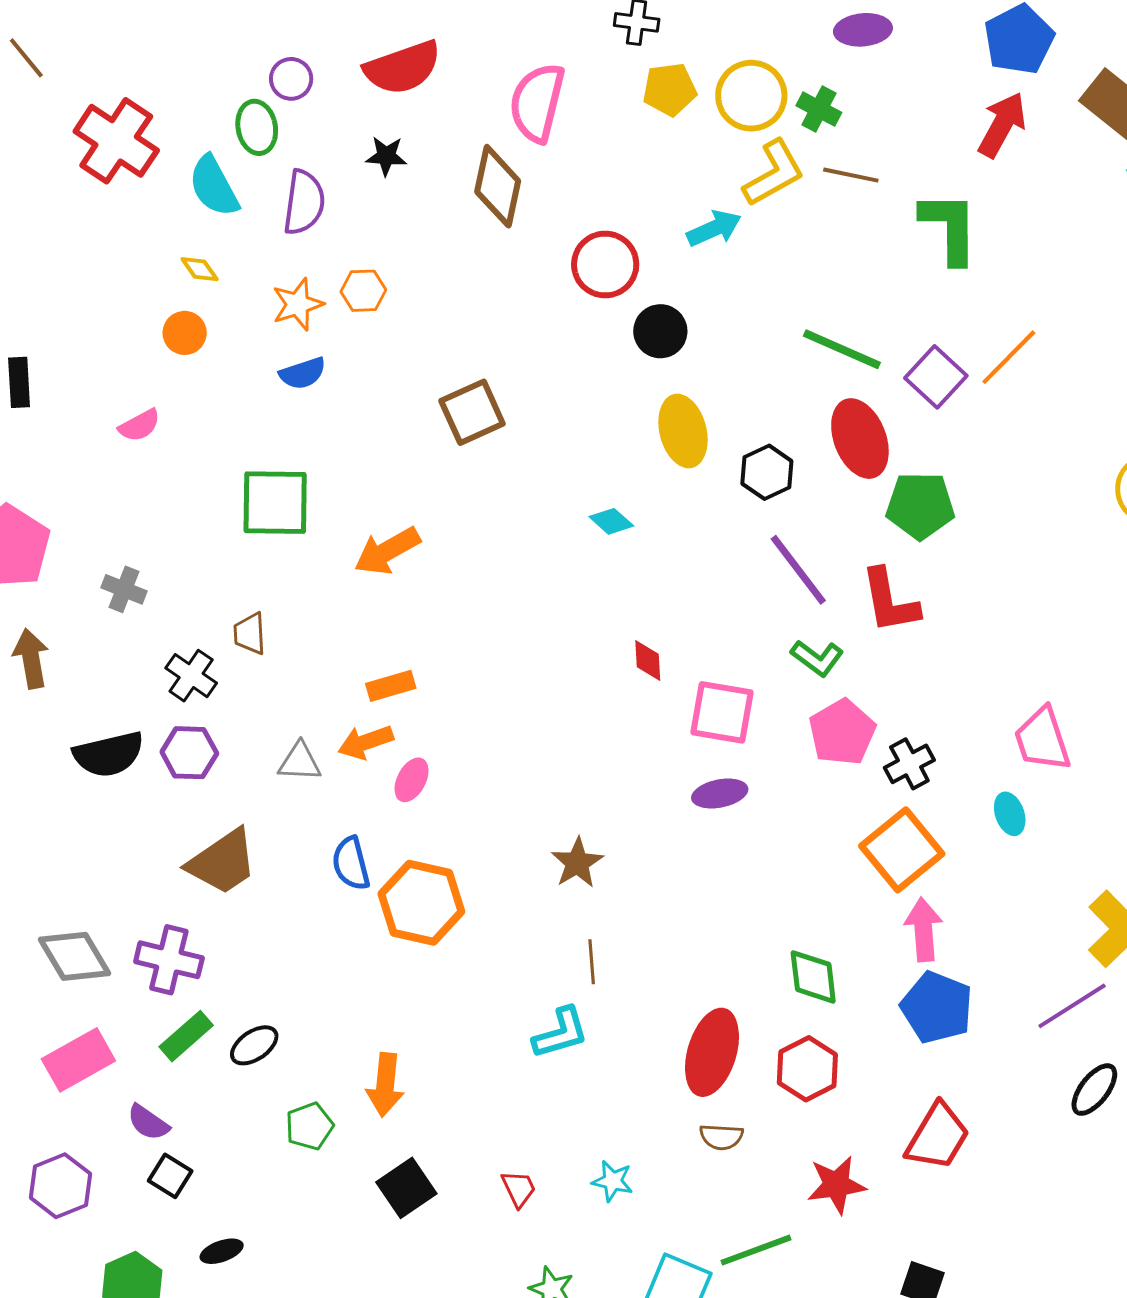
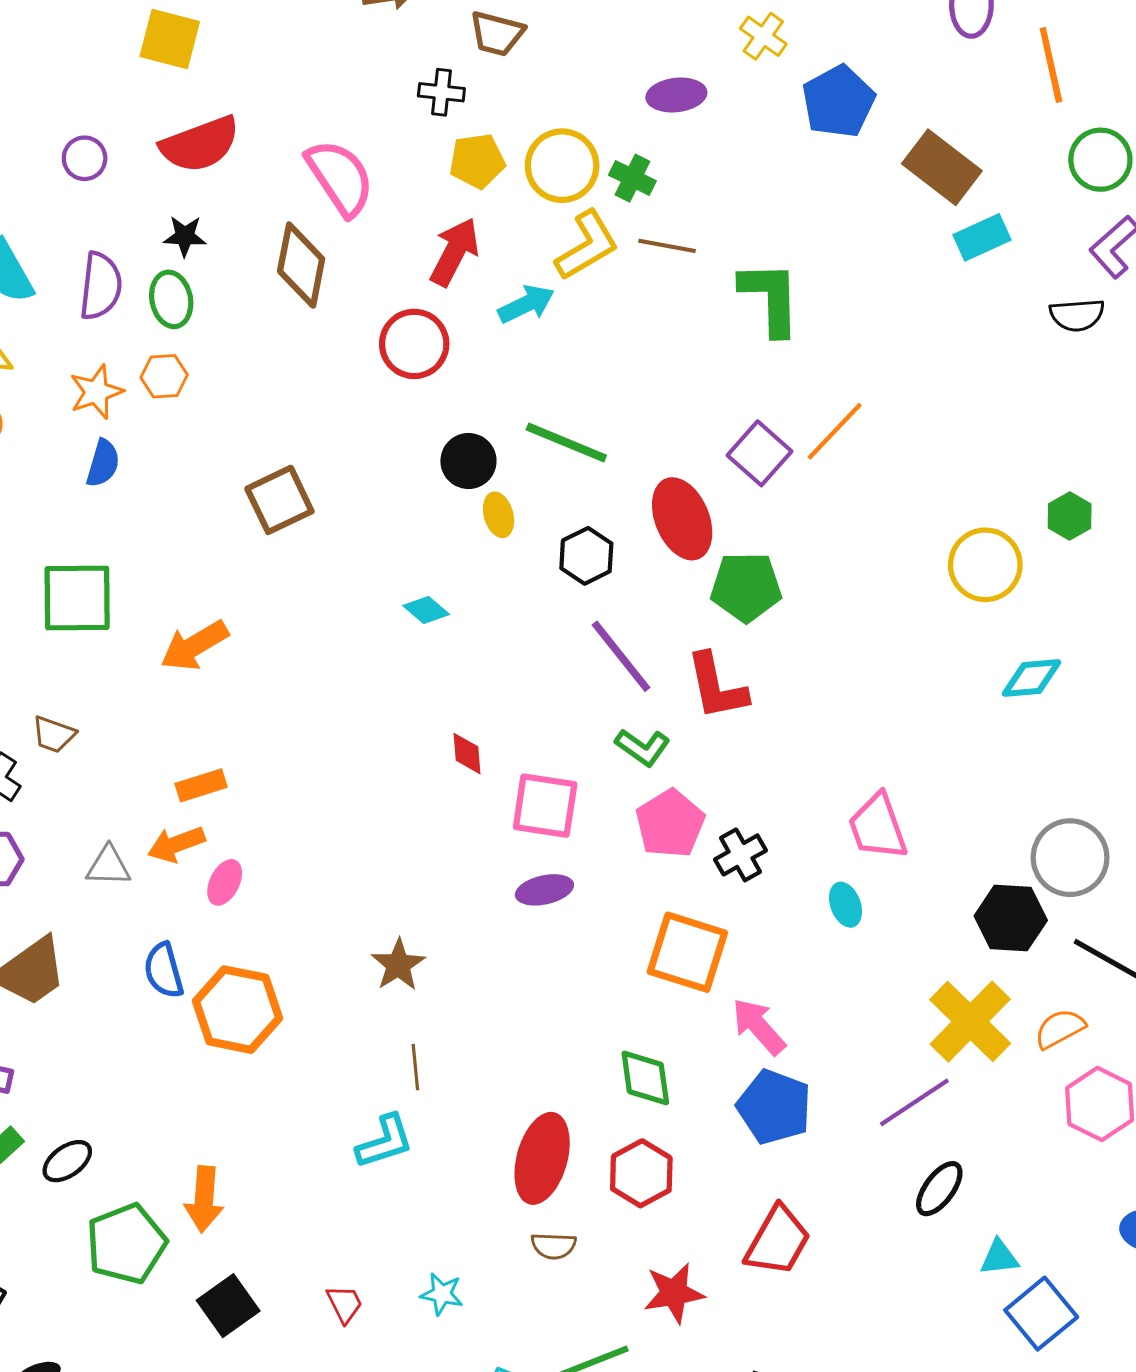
pink semicircle: (537, 103) -> (340, 178), turned 134
red arrow: (1002, 125) -> (455, 252), moved
green ellipse: (257, 127) -> (171, 299), moved
black circle: (660, 331) -> (468, 461), moved
green line: (842, 349) -> (566, 443), moved
blue semicircle: (303, 373) -> (103, 463), turned -54
yellow ellipse: (683, 431) -> (499, 515), size x0.6
brown trapezoid: (250, 634) -> (54, 734), turned -66
orange square: (902, 850) -> (687, 952), moved, turned -32
pink arrow: (923, 930) -> (759, 1026), turned -36
green pentagon: (309, 1126) -> (126, 1244), size x1.6

